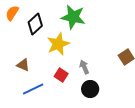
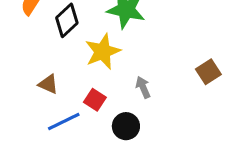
red square: (61, 75) -> (95, 100), moved
black circle: (90, 89) -> (126, 126), moved

